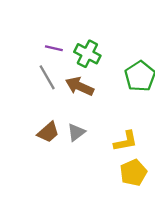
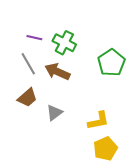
brown trapezoid: (48, 132) -> (27, 98), moved

